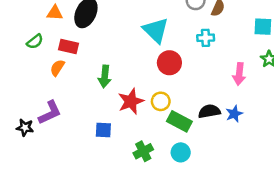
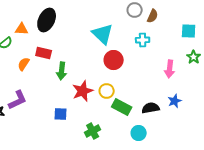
orange triangle: (55, 13) -> (22, 29), moved
red rectangle: (69, 47) -> (44, 53), moved
black semicircle: (209, 111) -> (151, 108), moved
blue star: (234, 114) -> (175, 101), moved
cyan circle: (181, 152) -> (139, 133), moved

